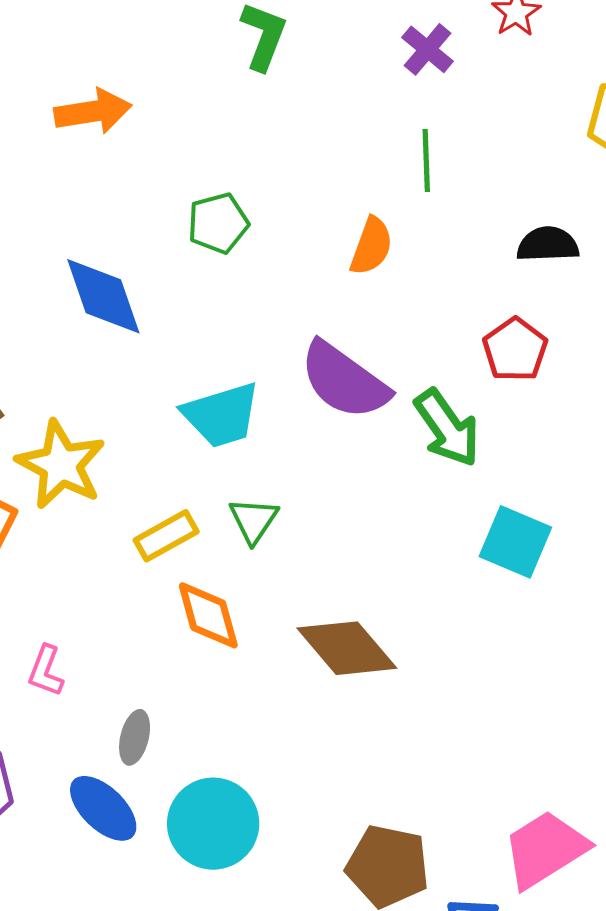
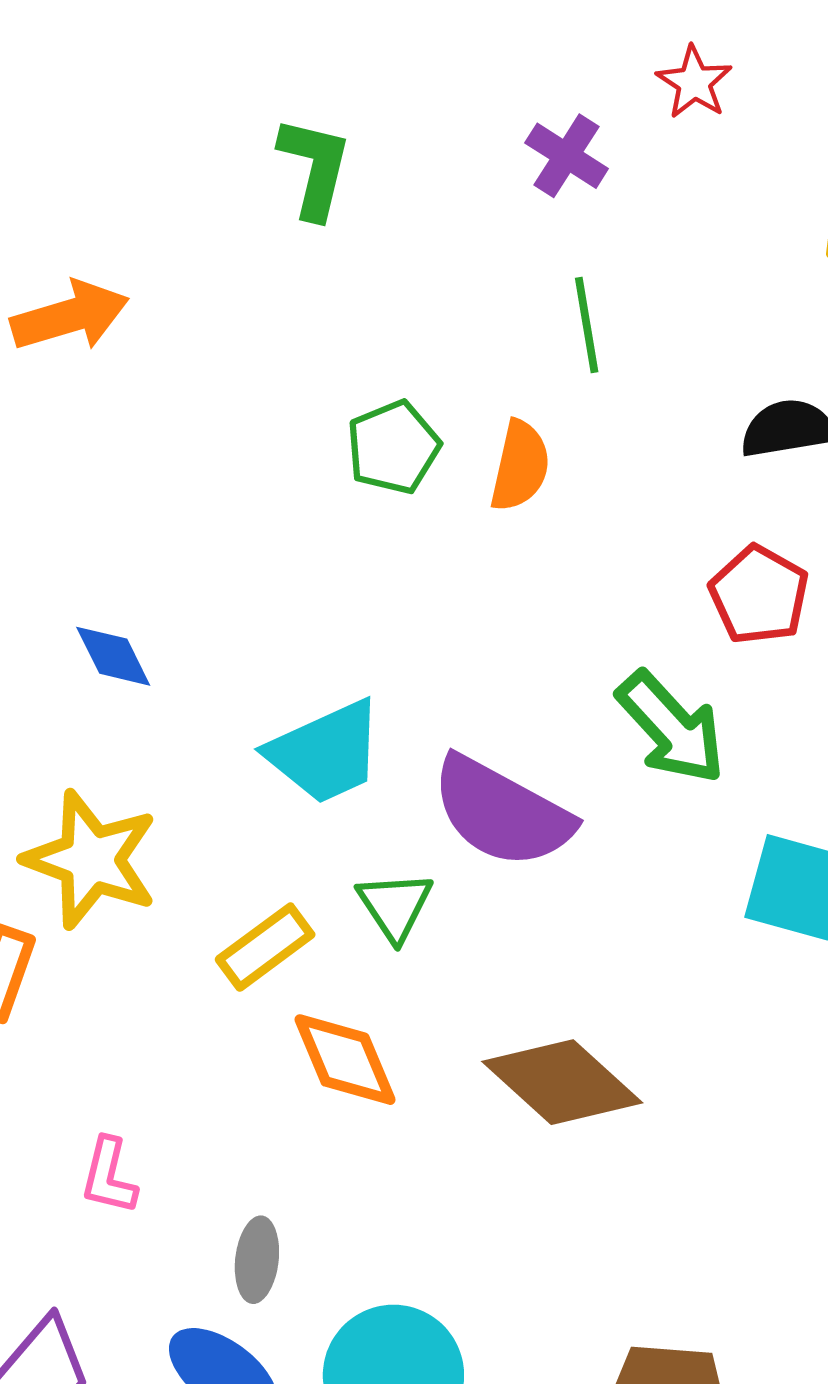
green pentagon: (218, 223) -> (393, 447), moved
blue diamond: (103, 296) -> (113, 656), moved, size x0.6
purple semicircle: (344, 381) -> (502, 812), moved

